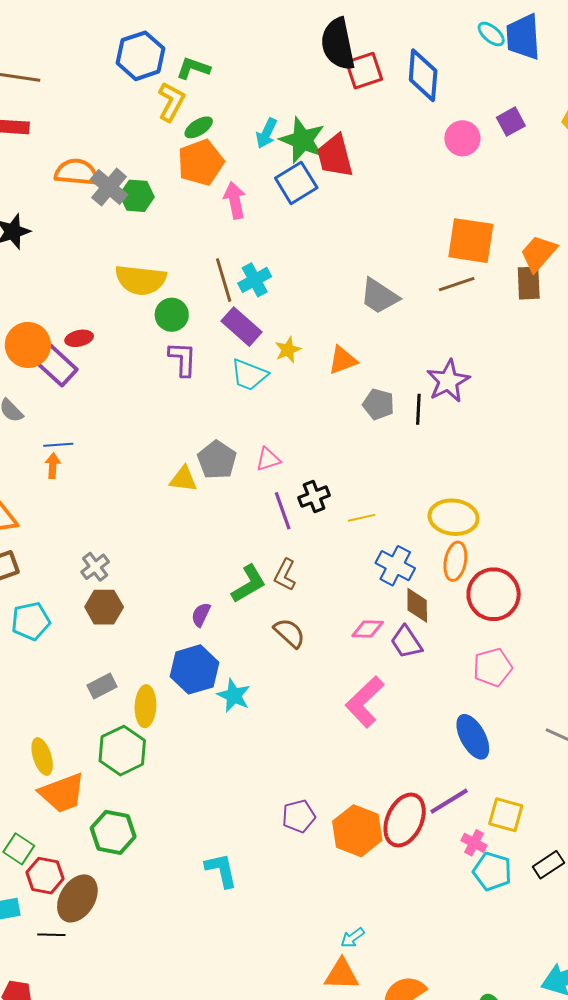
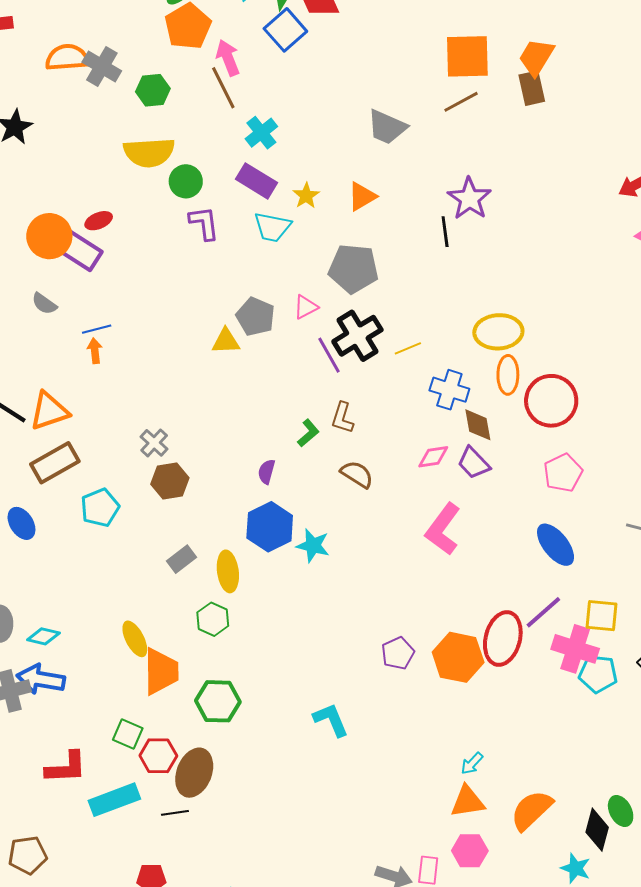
green hexagon: (137, 196) -> (153, 90), moved
brown line: (224, 280) -> (223, 88), moved
gray pentagon: (378, 404) -> (353, 269), moved, size x1.6
black cross: (314, 497) -> (357, 336), size x1.6
green L-shape: (249, 584) -> (308, 433), size x0.7
green hexagon: (122, 751) -> (213, 619), size x0.7
orange trapezoid: (62, 793) -> (161, 671), turned -60
pink cross: (474, 843) -> (575, 649), size x1.8

